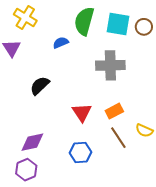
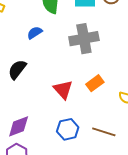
blue semicircle: (61, 43) -> (35, 33), moved
brown line: (118, 138) -> (104, 132), moved, turned -30

